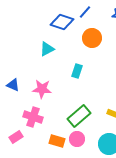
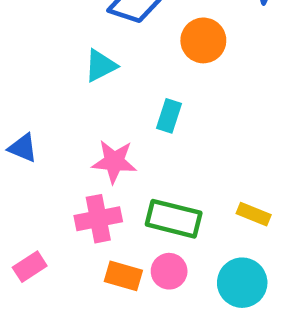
pink star: (42, 89) -> (114, 162), moved
green rectangle: (79, 116) -> (174, 219), turned 55
pink cross: (33, 117) -> (98, 219), moved, turned -30

